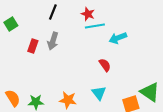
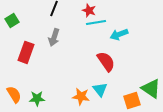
red rectangle: (33, 46) -> (26, 52), moved, size x1.5
red semicircle: (105, 65) -> (106, 61), size x1.5
orange star: (68, 100) -> (81, 96), moved

